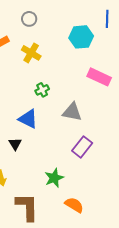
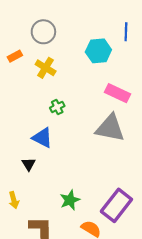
gray circle: (29, 19) -> (43, 32), size x1.5
gray triangle: (72, 112) -> (110, 128), moved, size x1.4
purple rectangle: (82, 147) -> (116, 205), moved, size x1.4

